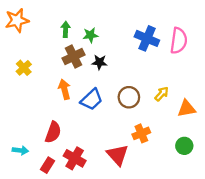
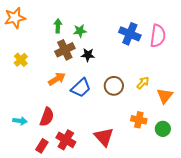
orange arrow: (64, 89) -> (57, 79), turned 72
orange triangle: (187, 109) -> (165, 96), turned -42
orange cross: (141, 133) -> (139, 120), moved, turned 35
cyan arrow: (20, 150) -> (20, 121), moved

